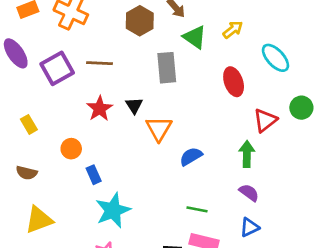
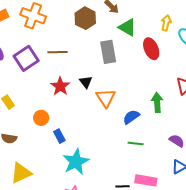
yellow arrow: (233, 30) -> (166, 23), moved, turned -35
red ellipse: (234, 82) -> (151, 49), moved
green arrow: (247, 154) -> (157, 102), moved
green line: (197, 209) -> (136, 144), moved

